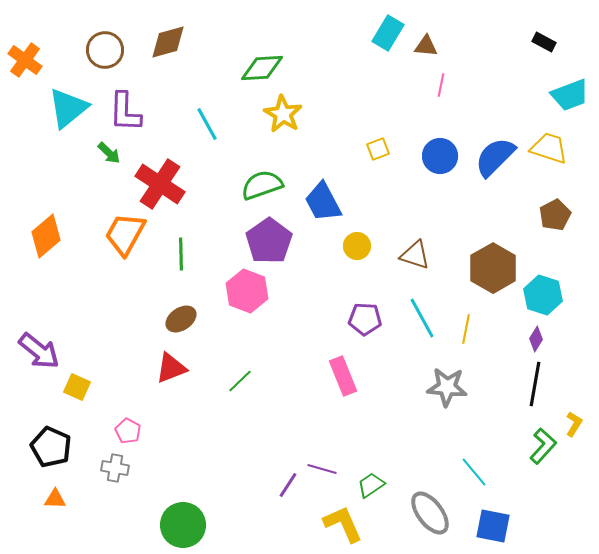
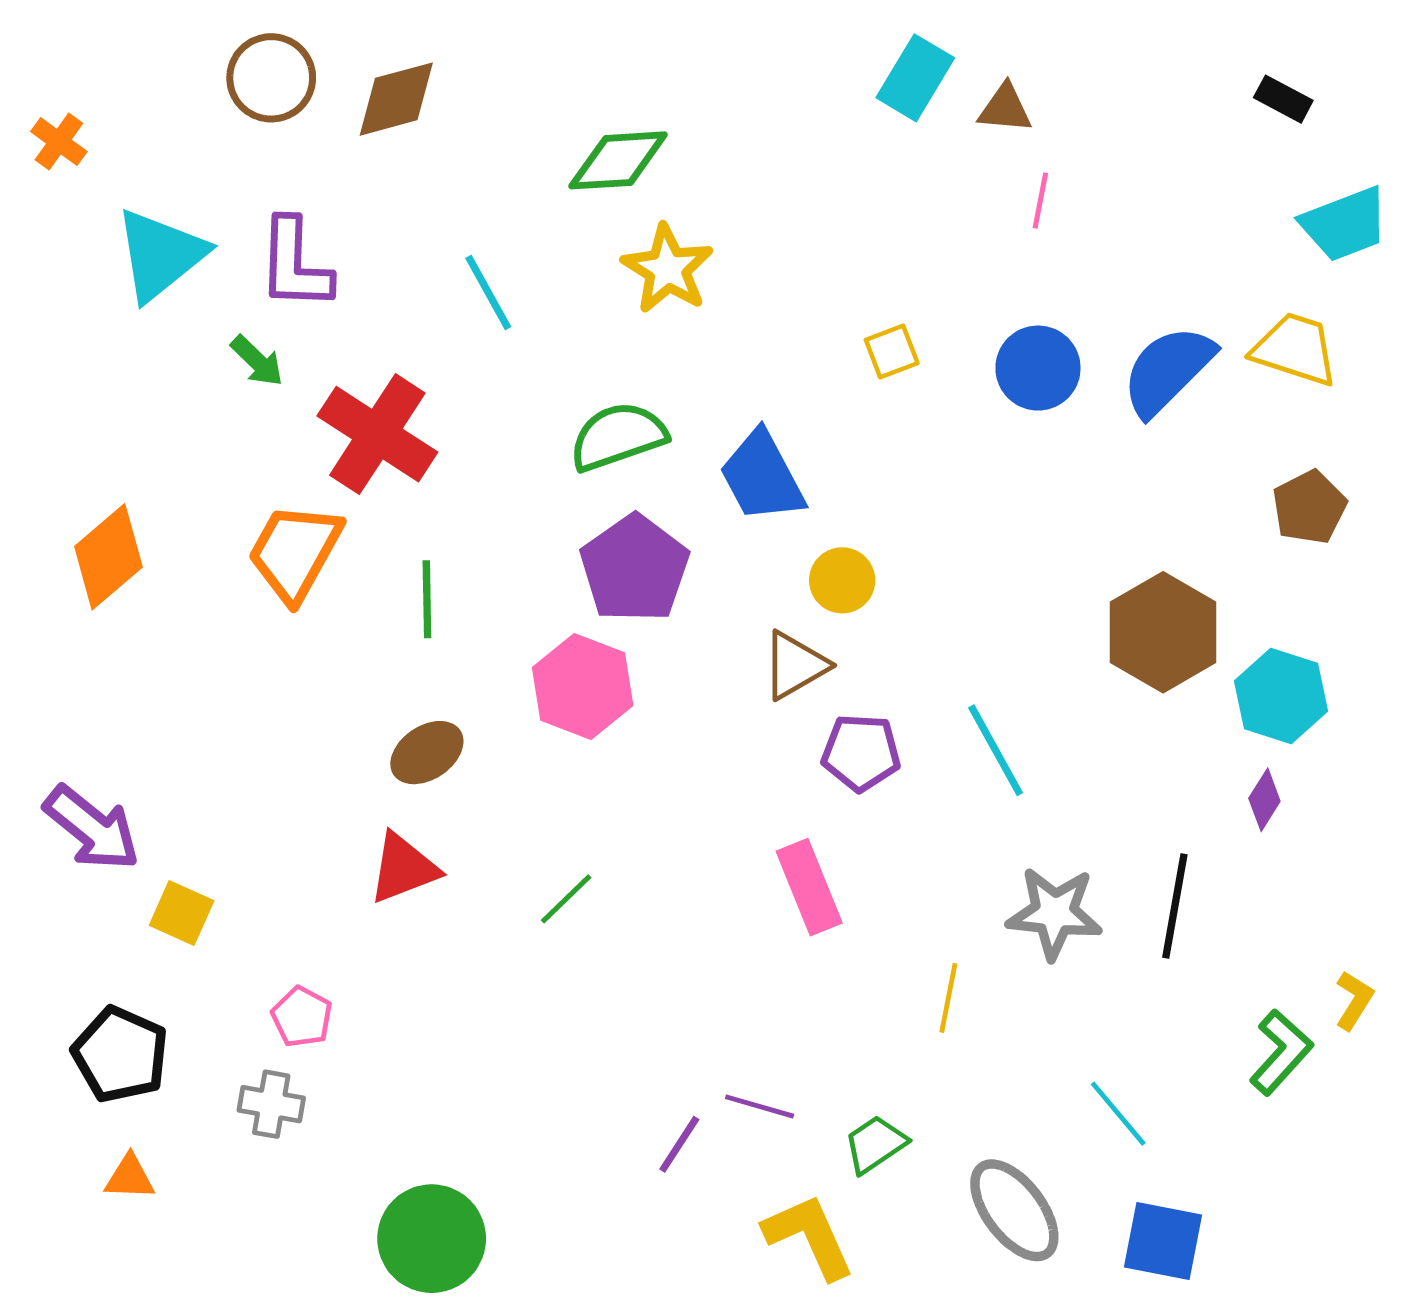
brown circle: (105, 50) -> (271, 78), moved
orange cross: (25, 60) -> (59, 142), size x0.7
brown triangle: (415, 255) -> (795, 665), moved, turned -48
yellow line: (466, 329) -> (948, 998), moved
black line: (535, 384) -> (1175, 906), moved

